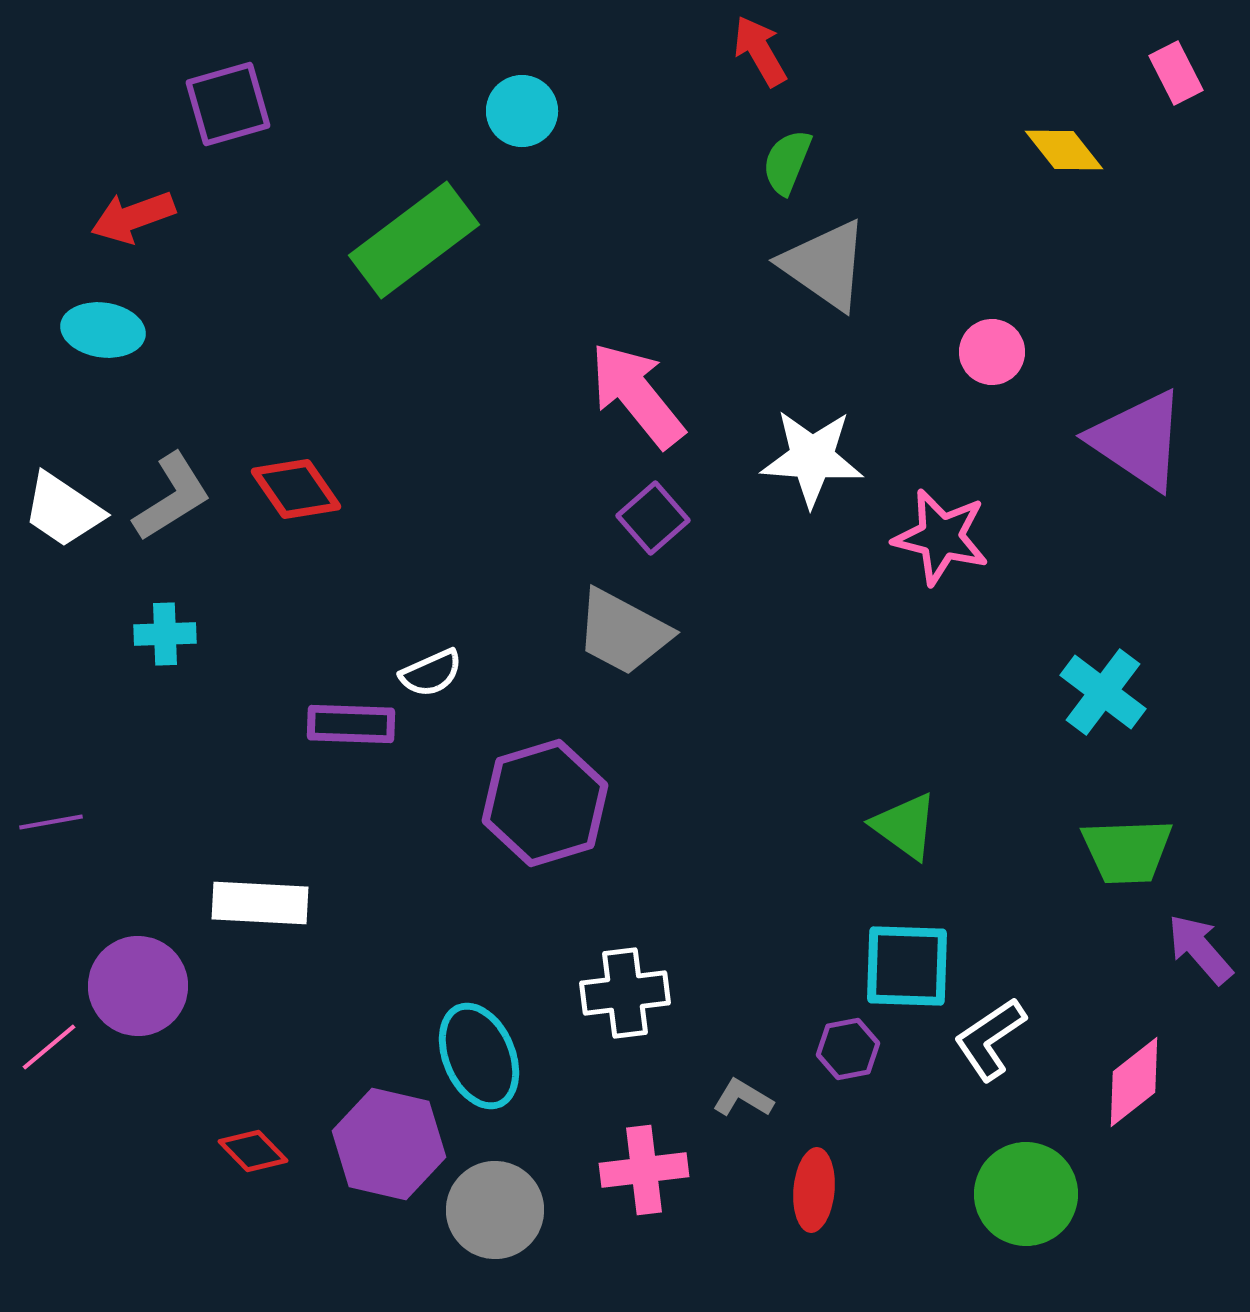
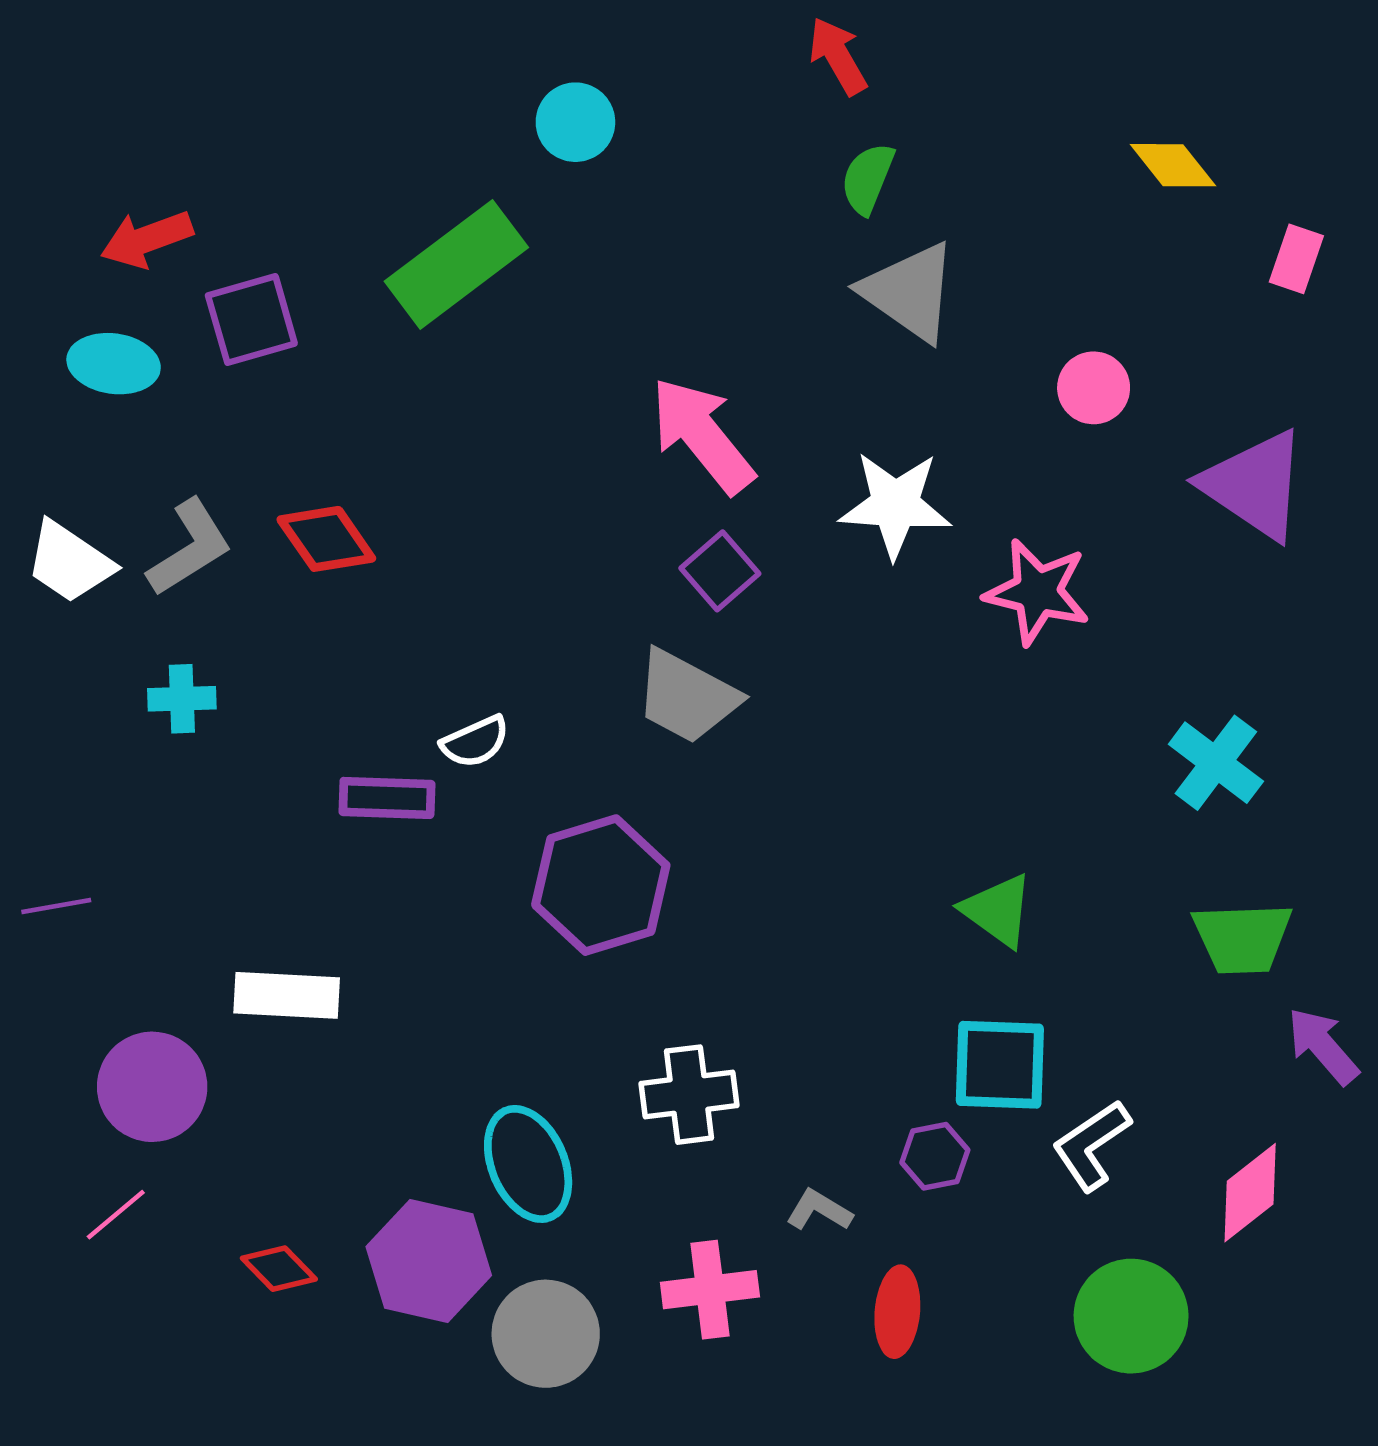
pink rectangle: (1176, 73) -> (1296, 259), moved, turned 46
purple square: (228, 104) -> (251, 320), moved
pink line: (49, 1047) -> (116, 1215), moved

